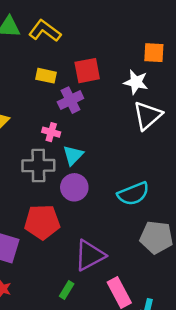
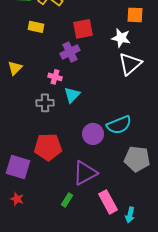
yellow rectangle: (46, 76) -> (36, 27), moved
gray cross: (38, 166) -> (45, 103), size x0.7
purple circle: (74, 187) -> (93, 134), moved

